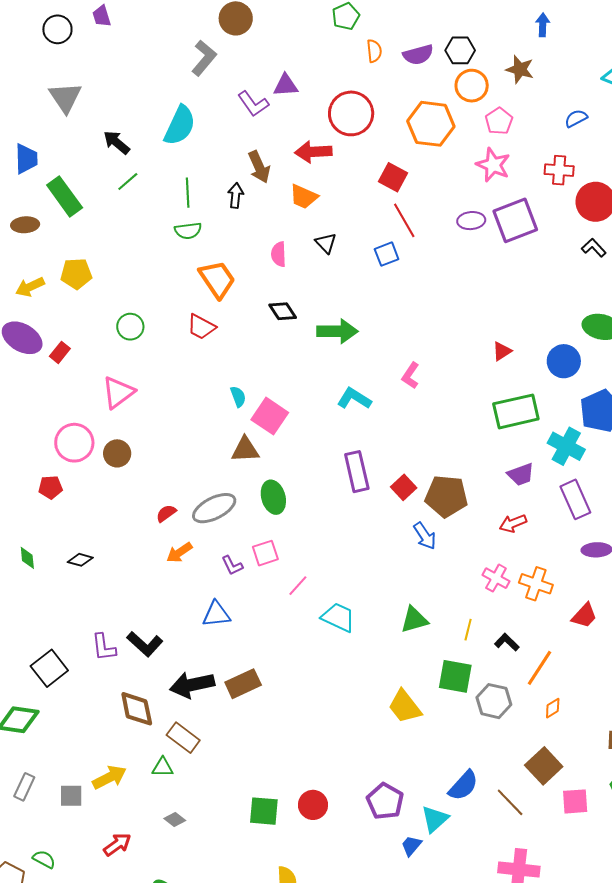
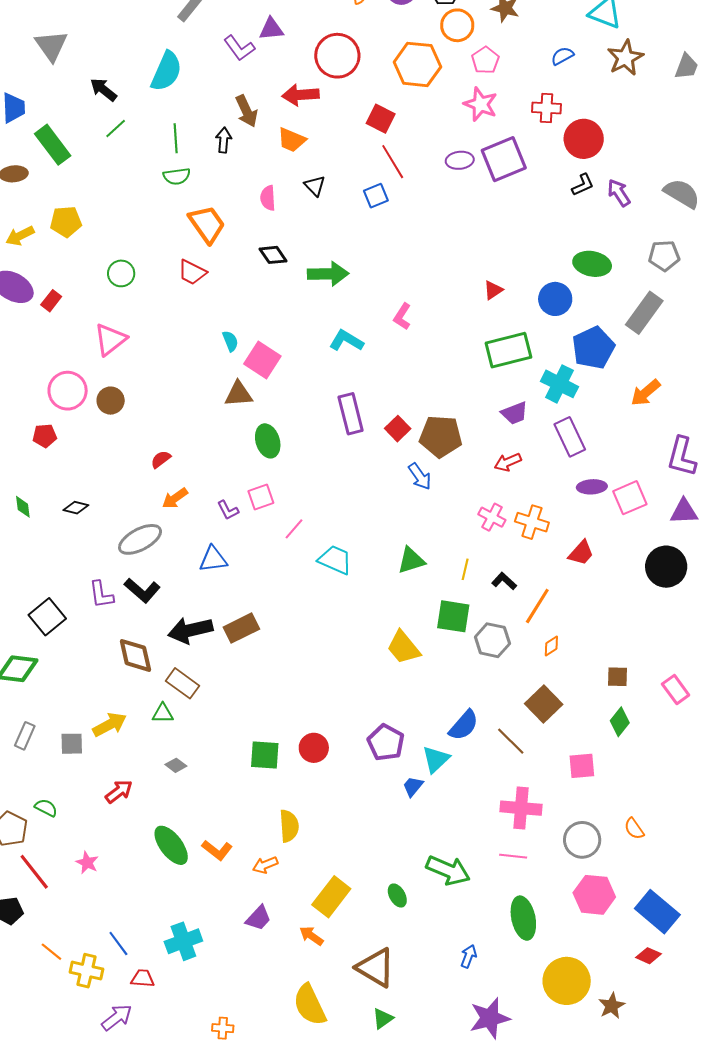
black L-shape: (594, 248) -> (583, 185), turned 110
gray ellipse: (214, 508) -> (140, 539), moved
pink square: (575, 801) -> (582, 766), moved

